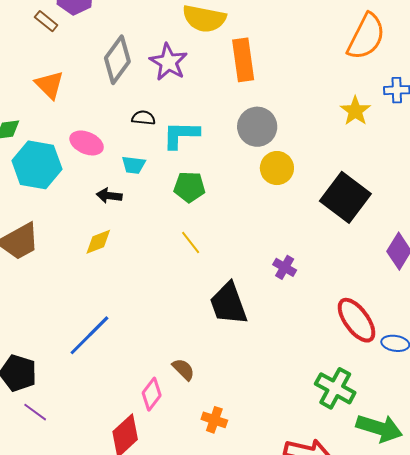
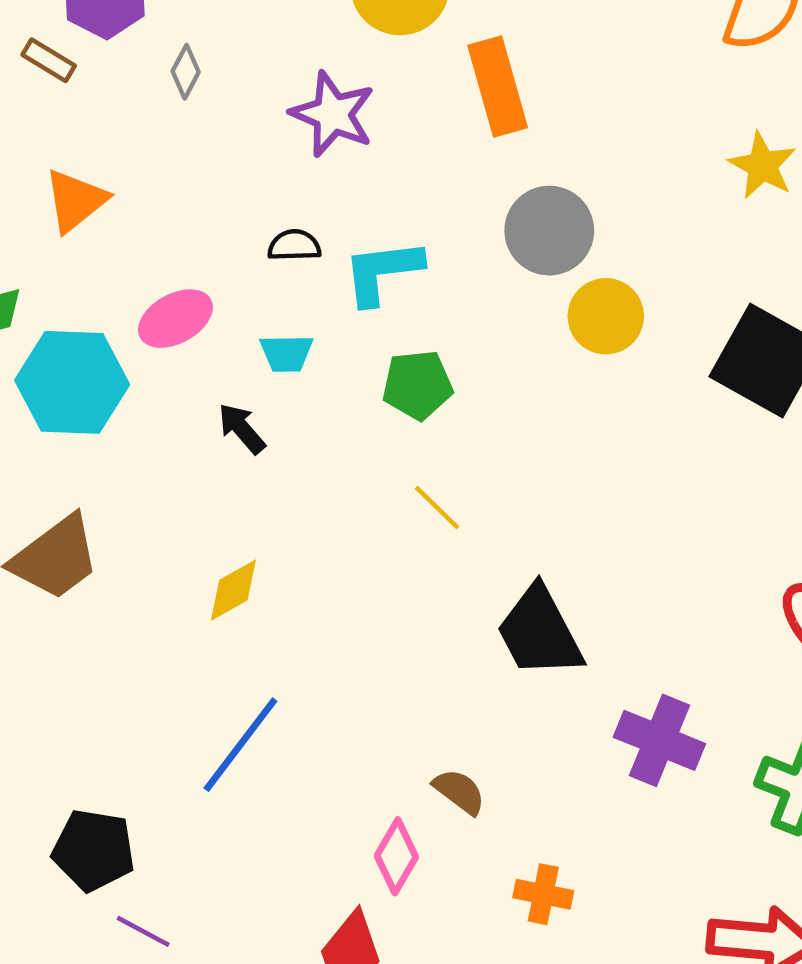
gray diamond: (117, 60) -> (186, 72), moved, size x0.5
orange triangle: (49, 85) -> (75, 201), turned 44
pink ellipse: (87, 143) -> (175, 319), turned -44
black arrow: (109, 196) -> (242, 429), turned 50
yellow diamond: (98, 242) -> (233, 590), moved
purple cross: (285, 267) -> (659, 740), moved, size x1.6

